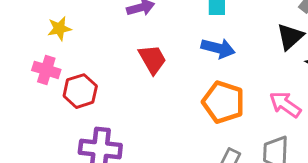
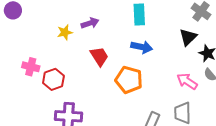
yellow star: (59, 28) -> (65, 32), moved
orange pentagon: (223, 102) -> (129, 80), moved

